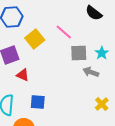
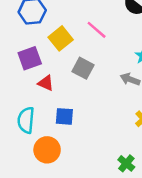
gray square: (79, 53) -> (83, 68), moved, turned 30

